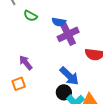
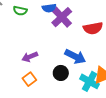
purple arrow: (26, 63) -> (30, 57), turned -56
black circle: (64, 92) -> (61, 73), moved

